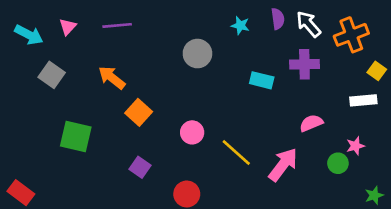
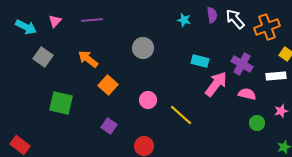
gray circle: (197, 54) -> (143, 48), moved
purple cross: (304, 64) -> (242, 64), moved, turned 30
pink semicircle: (311, 123) -> (247, 94), moved, turned 36
pink star: (355, 146) -> (281, 111), moved
pink arrow: (283, 165) -> (216, 84), moved

